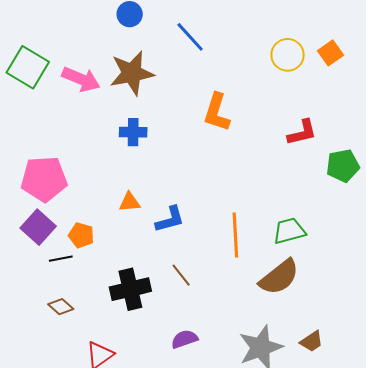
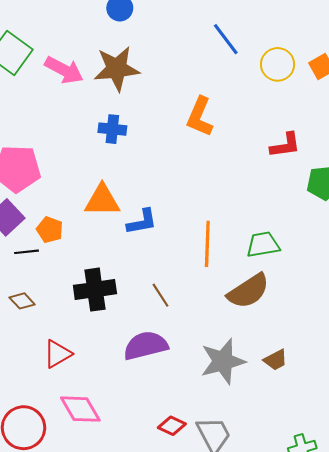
blue line: (190, 37) -> (226, 39), moved
orange triangle: (130, 202) -> (102, 200), size x1.6
brown line: (181, 275) -> (160, 295), moved
purple semicircle: (184, 339) -> (146, 346), size x1.6

